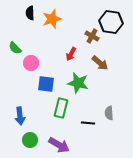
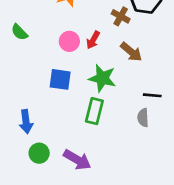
pink circle: (31, 63) -> (69, 41), moved
green rectangle: (61, 108) -> (94, 111), moved
black line: (88, 123) -> (152, 95), moved

